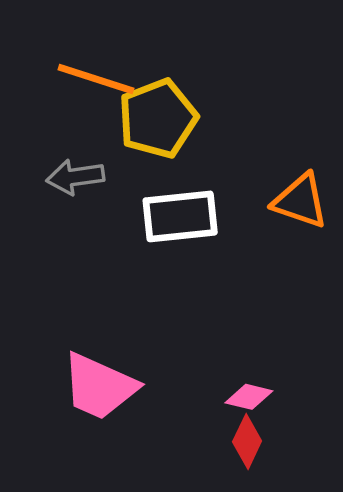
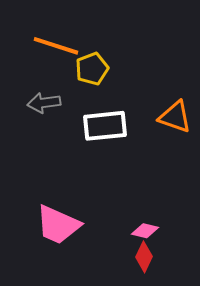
yellow pentagon: (158, 119) -> (92, 69), size x0.7

